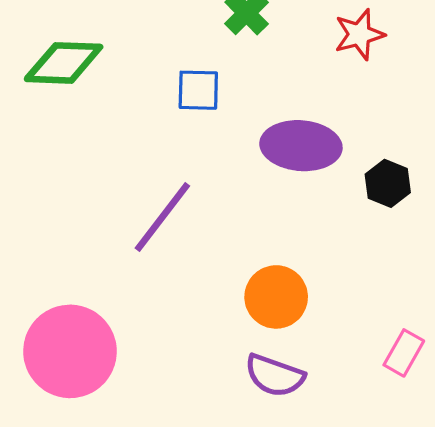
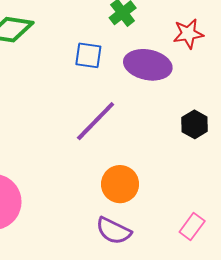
purple ellipse: (301, 146) -> (148, 65), moved
purple line: (162, 217) -> (96, 121), moved

